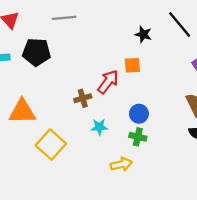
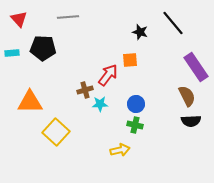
cyan star: (99, 127) -> (100, 104), moved

